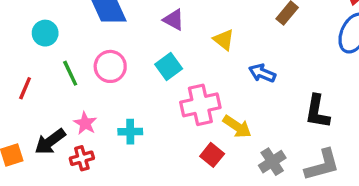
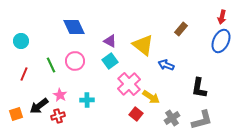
purple triangle: (174, 20) -> (110, 41), moved
cyan circle: (45, 33) -> (21, 41), moved
yellow triangle: (224, 40) -> (143, 45), size x1.6
pink cross: (200, 105) -> (129, 84), turned -30

